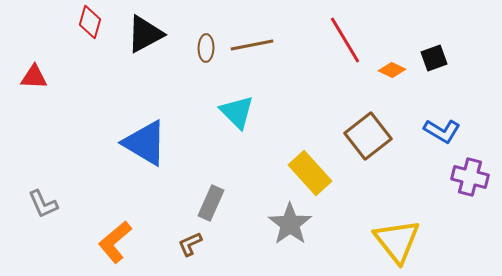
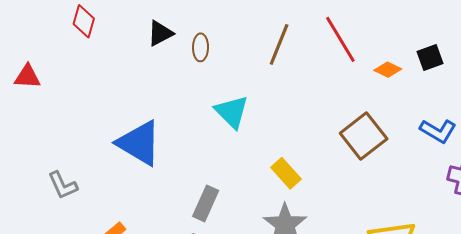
black triangle: (145, 34) -> (160, 33), moved, size x0.7
brown line: (252, 45) -> (279, 44), moved, turned -57
yellow rectangle: (310, 173) -> (286, 173), moved, size x0.7
gray L-shape: (43, 204) -> (63, 185), moved

